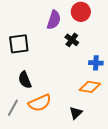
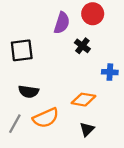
black semicircle: (25, 80) -> (29, 92), turned -60
orange diamond: (90, 87) -> (84, 100), moved

